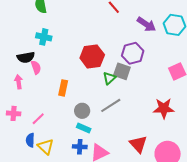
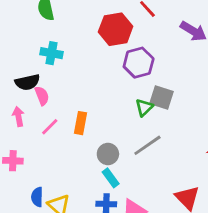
purple hexagon: (133, 53) -> (139, 63), moved
red hexagon: (92, 56) -> (116, 29), moved
pink line: (38, 119) -> (50, 127), moved
cyan rectangle: (84, 128) -> (111, 178), turned 32

